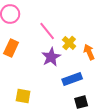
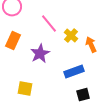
purple star: (51, 57) -> (40, 54), moved

